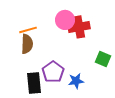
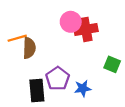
orange line: (28, 30) -> (17, 38), moved

